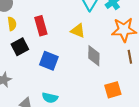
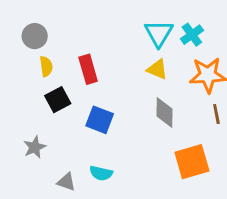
yellow triangle: (78, 31) -> (157, 69), moved
orange square: (113, 90) -> (192, 162), size x1.4

